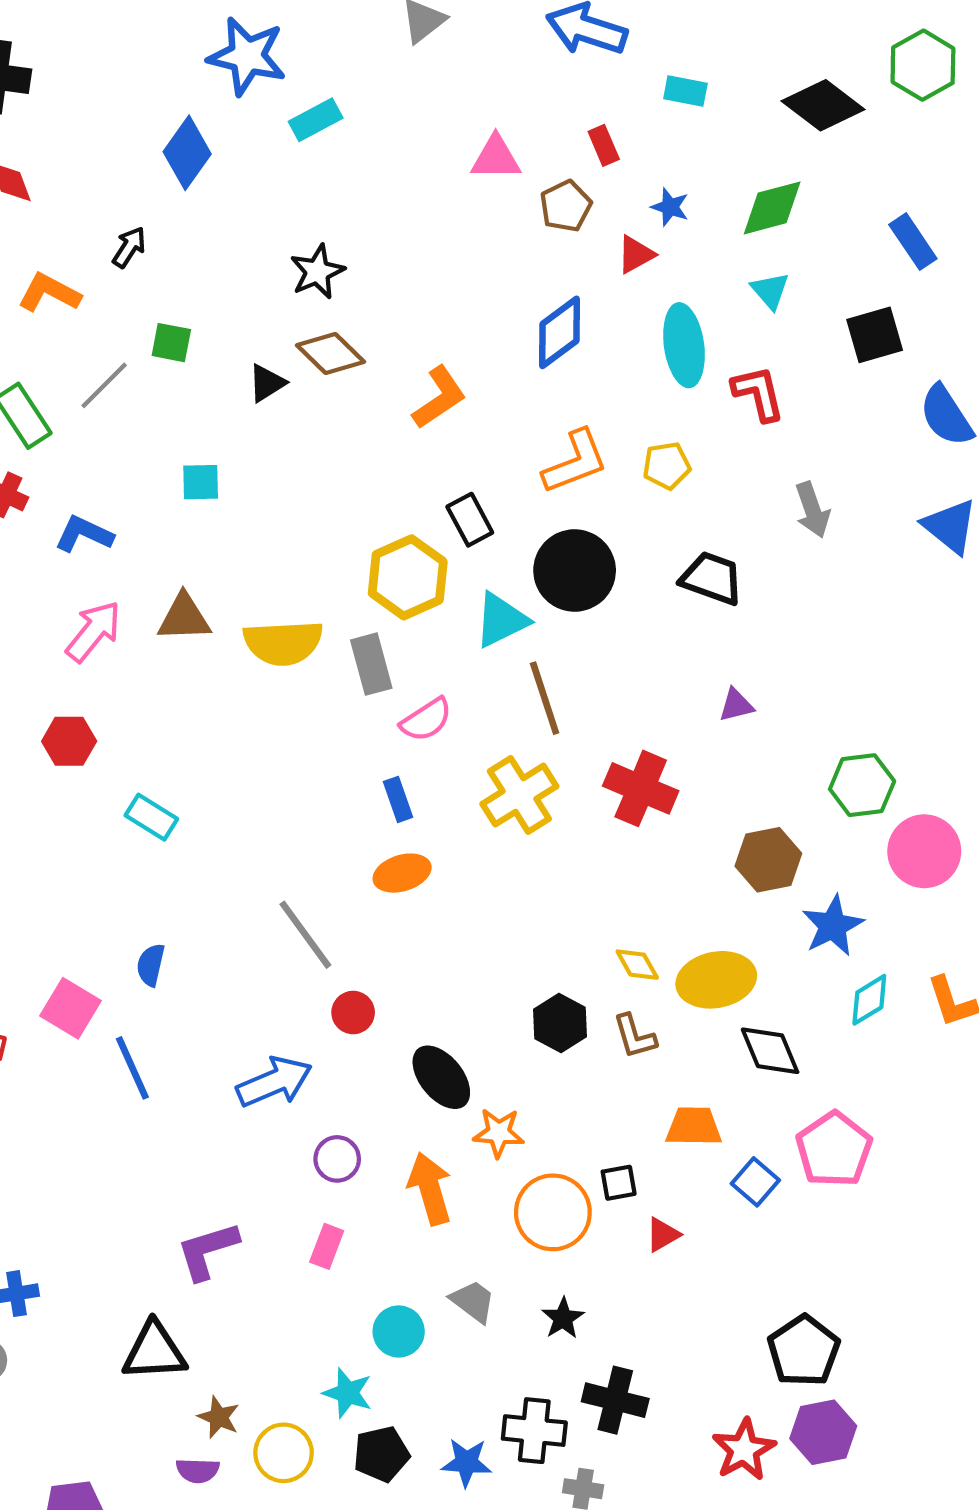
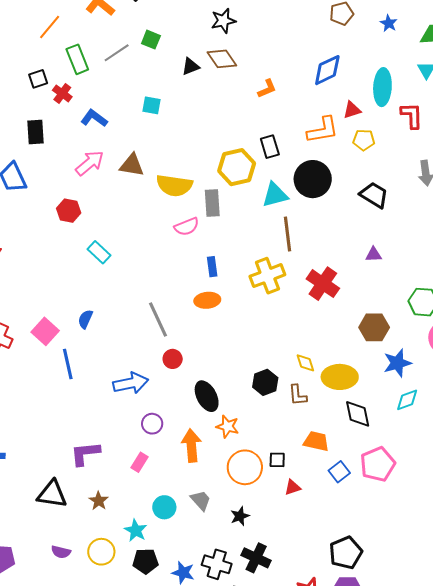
red triangle: (636, 254) -> (352, 110), moved
orange L-shape: (439, 398) -> (267, 89), size x0.7
pink semicircle: (426, 720) -> (187, 227), moved
brown star: (219, 1417) -> (99, 501), moved

